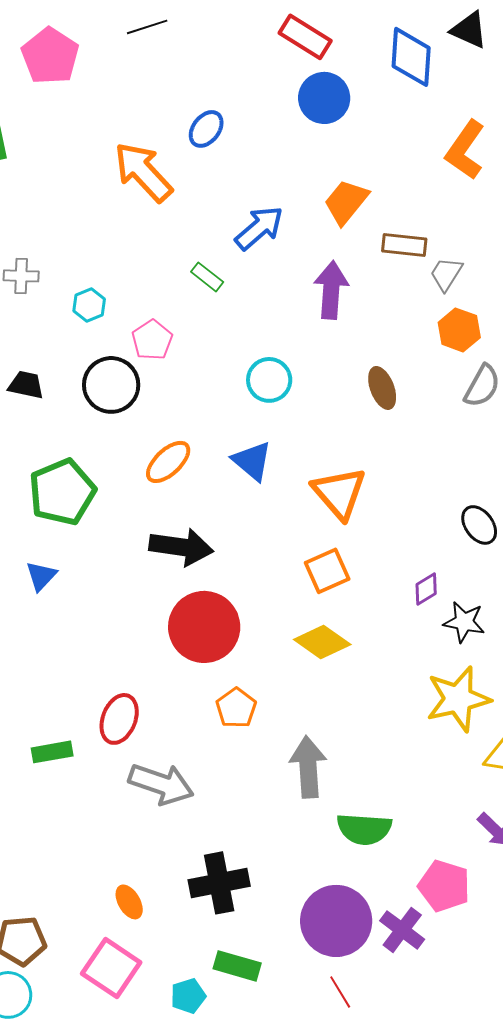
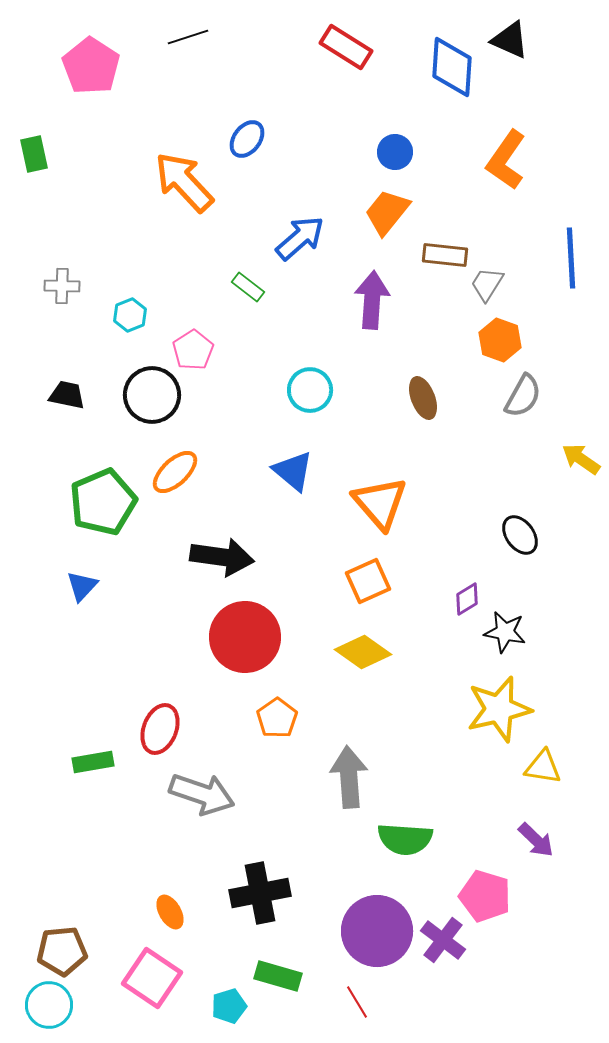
blue circle: (324, 98) -> (395, 152), moved, size x0.7
orange ellipse: (168, 462) -> (175, 472), moved
red line: (340, 992) -> (357, 1002), moved

